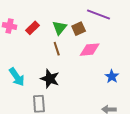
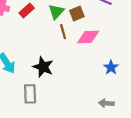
brown line: (57, 49) -> (63, 32), moved

